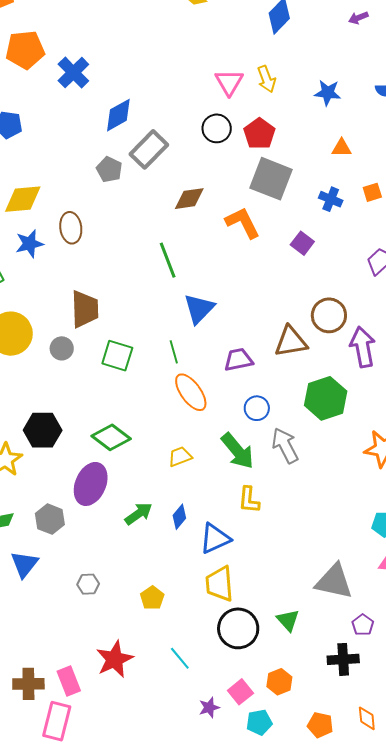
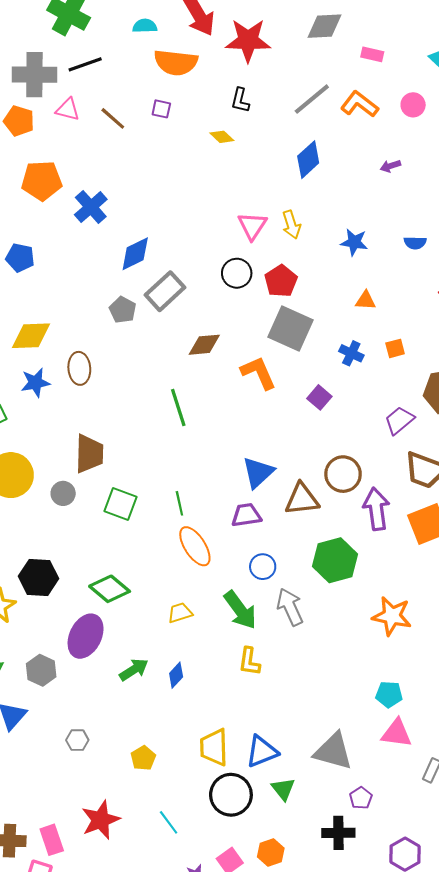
blue triangle: (199, 309) -> (258, 473), moved
blue triangle: (215, 538) -> (262, 751), moved

